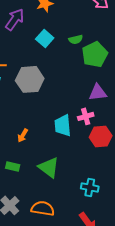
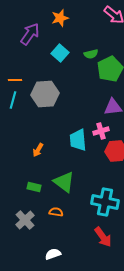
green rectangle: (13, 166) -> (34, 187), moved
cyan cross: (90, 187) -> (105, 202), size x1.5
orange semicircle: (43, 208) -> (56, 212), moved, size x0.6

